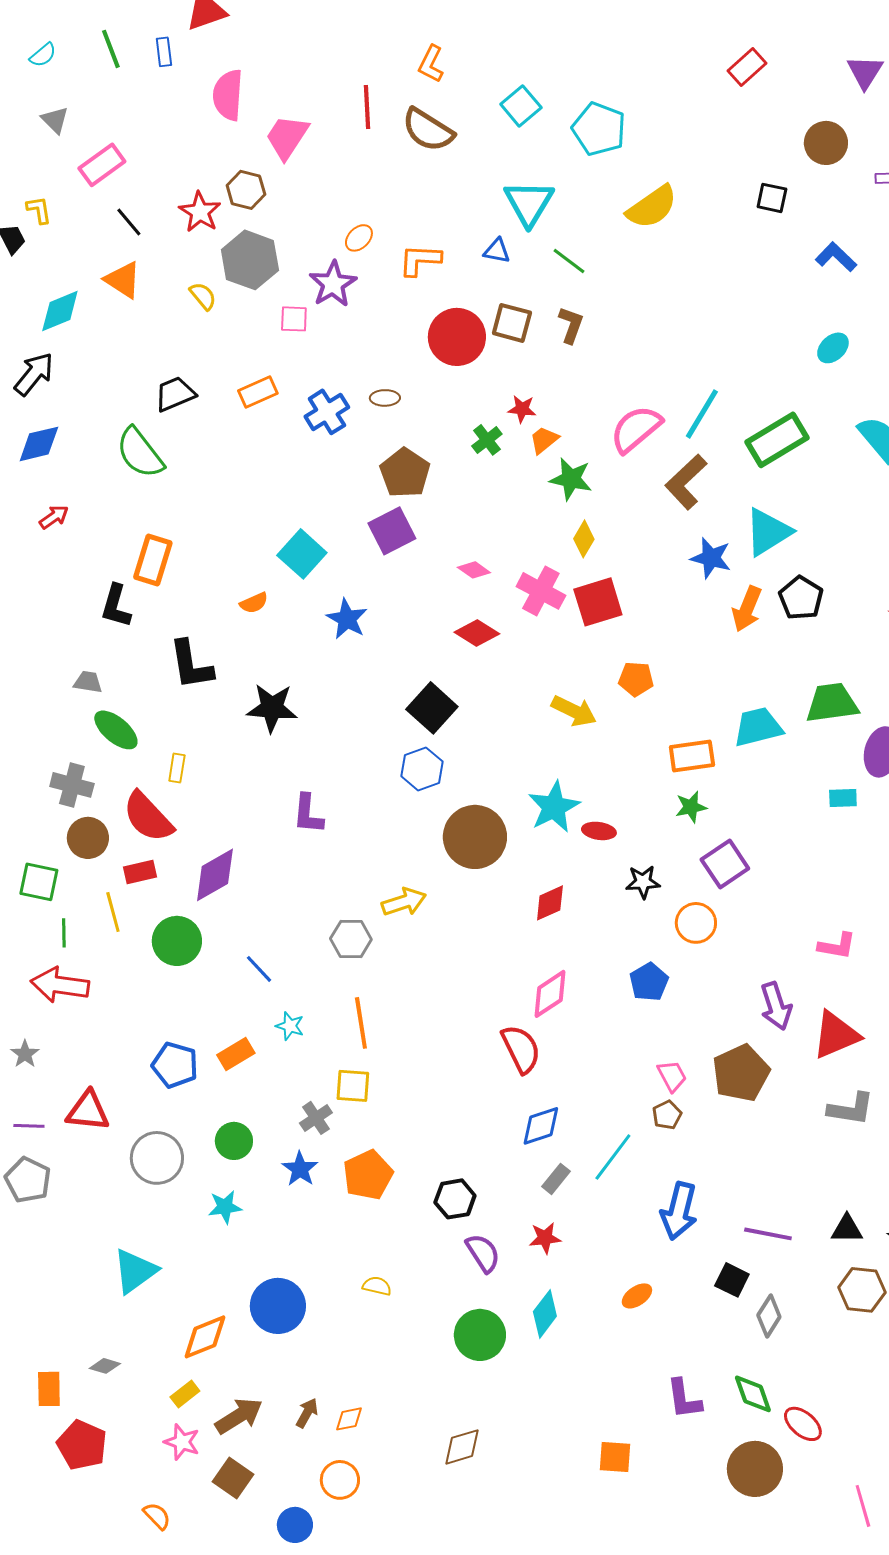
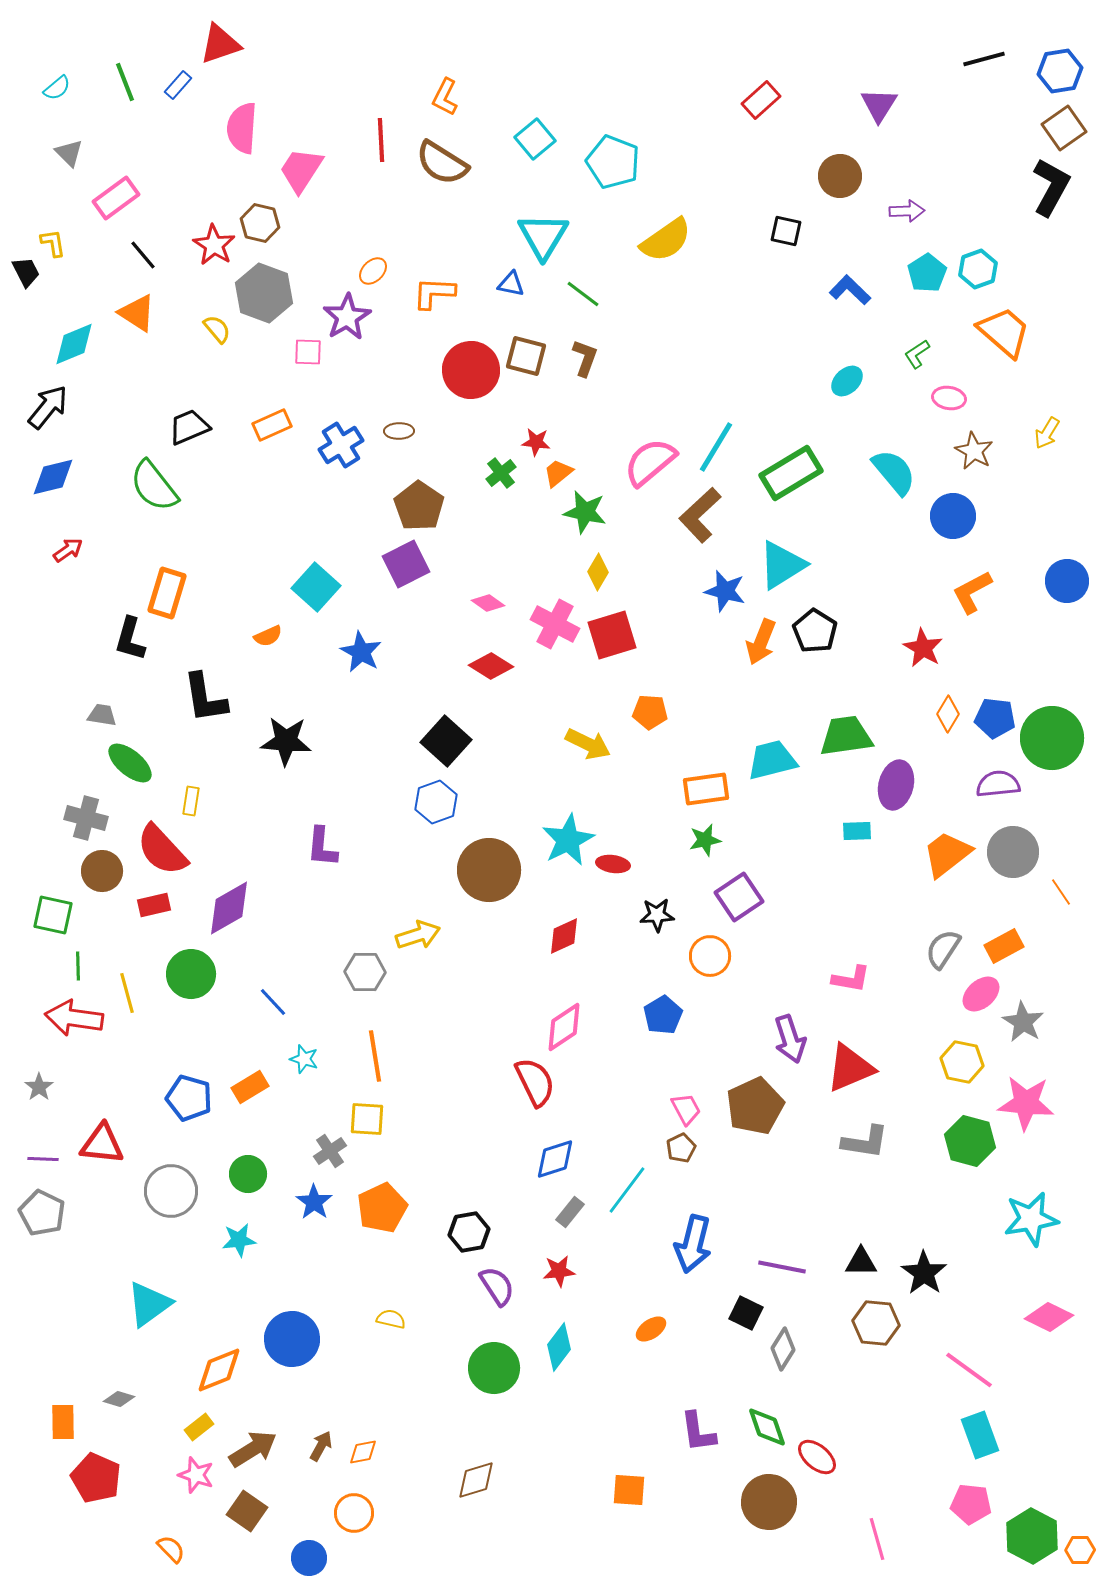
blue rectangle: (164, 52) -> (178, 85), turned 48
yellow line: (113, 912) -> (127, 993), moved

